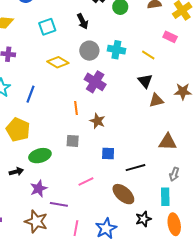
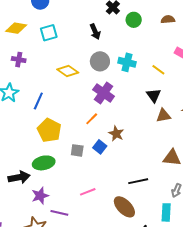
cyan square: (47, 27) -> (49, 33), moved
orange line: (76, 108) -> (92, 119), moved, turned 48
brown star: (97, 121) -> (116, 134), moved
yellow pentagon: (18, 130) -> (49, 130), moved
blue square: (108, 153) -> (100, 147), moved, turned 32
black arrow: (16, 172) -> (19, 177), size x1.5

